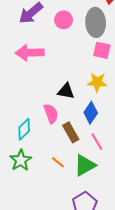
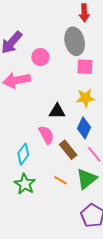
pink circle: (64, 20) -> (40, 57), moved

